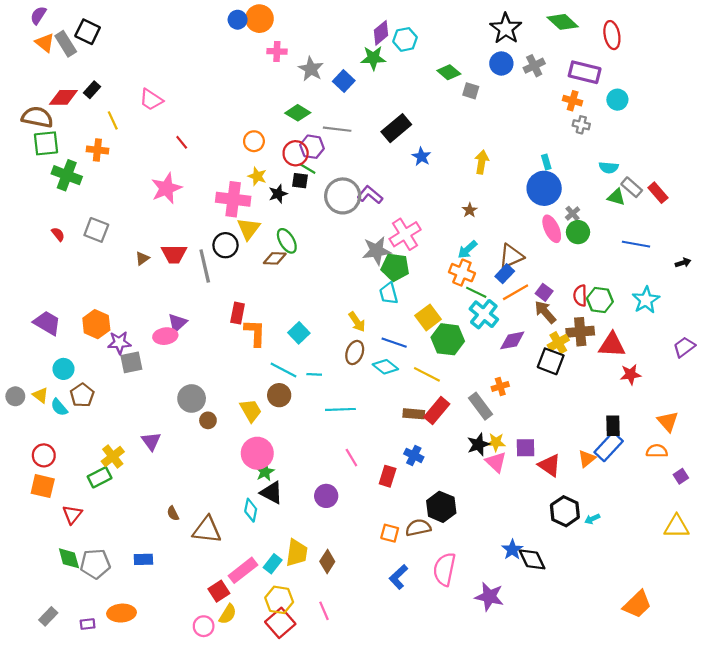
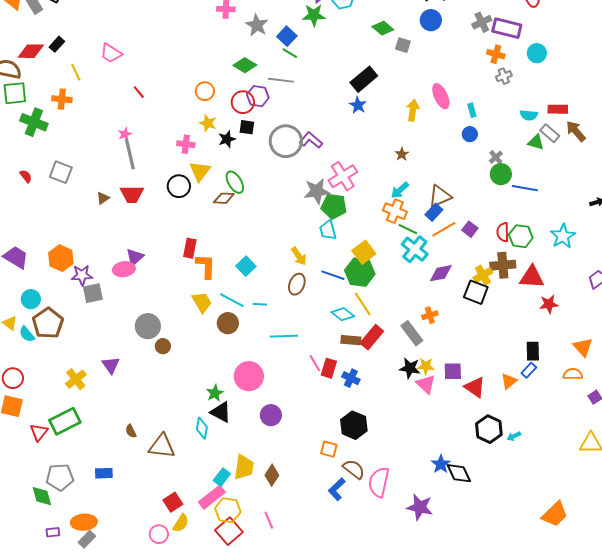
gray cross: (534, 66) -> (482, 22), moved
gray cross: (581, 125) -> (504, 76), turned -35
black rectangle: (396, 128) -> (364, 79), moved
green line: (308, 169) -> (290, 53), moved
pink star: (166, 188) -> (125, 134), size x0.5
blue circle: (544, 188) -> (470, 134), size x0.5
red rectangle: (658, 193) -> (558, 109), moved, turned -48
pink cross: (233, 199) -> (186, 144), size x0.6
pink ellipse: (552, 229) -> (441, 96), moved
blue line: (636, 244) -> (525, 188), moved
gray line: (205, 266) -> (130, 154), moved
brown arrow: (545, 312) -> (576, 131), moved
green hexagon: (448, 339) -> (360, 272), moved
cyan diamond: (385, 367) -> (343, 314), moved
yellow line: (427, 374) -> (363, 304), turned 30
brown pentagon: (82, 395) -> (48, 323), size x1.4
yellow trapezoid: (251, 411) -> (202, 302), moved
black star: (478, 444) -> (410, 368), turned 30
blue rectangle: (609, 447) -> (529, 370), size x0.6
pink circle: (257, 453) -> (249, 376), moved
pink line: (351, 458) -> (315, 363), moved
red rectangle: (388, 476) -> (329, 368), moved
green rectangle: (100, 477) -> (65, 421), moved, size x1.4
black hexagon: (441, 507) -> (354, 425), moved
brown semicircle: (418, 528) -> (354, 469), moved, turned 50
green diamond: (69, 558) -> (42, 496), moved
pink rectangle: (243, 570) -> (212, 497), moved
gray rectangle: (48, 616) -> (87, 539), moved

